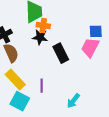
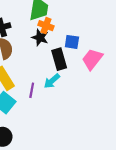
blue square: (96, 31) -> (72, 42), moved
cyan arrow: (73, 101) -> (52, 81), moved

